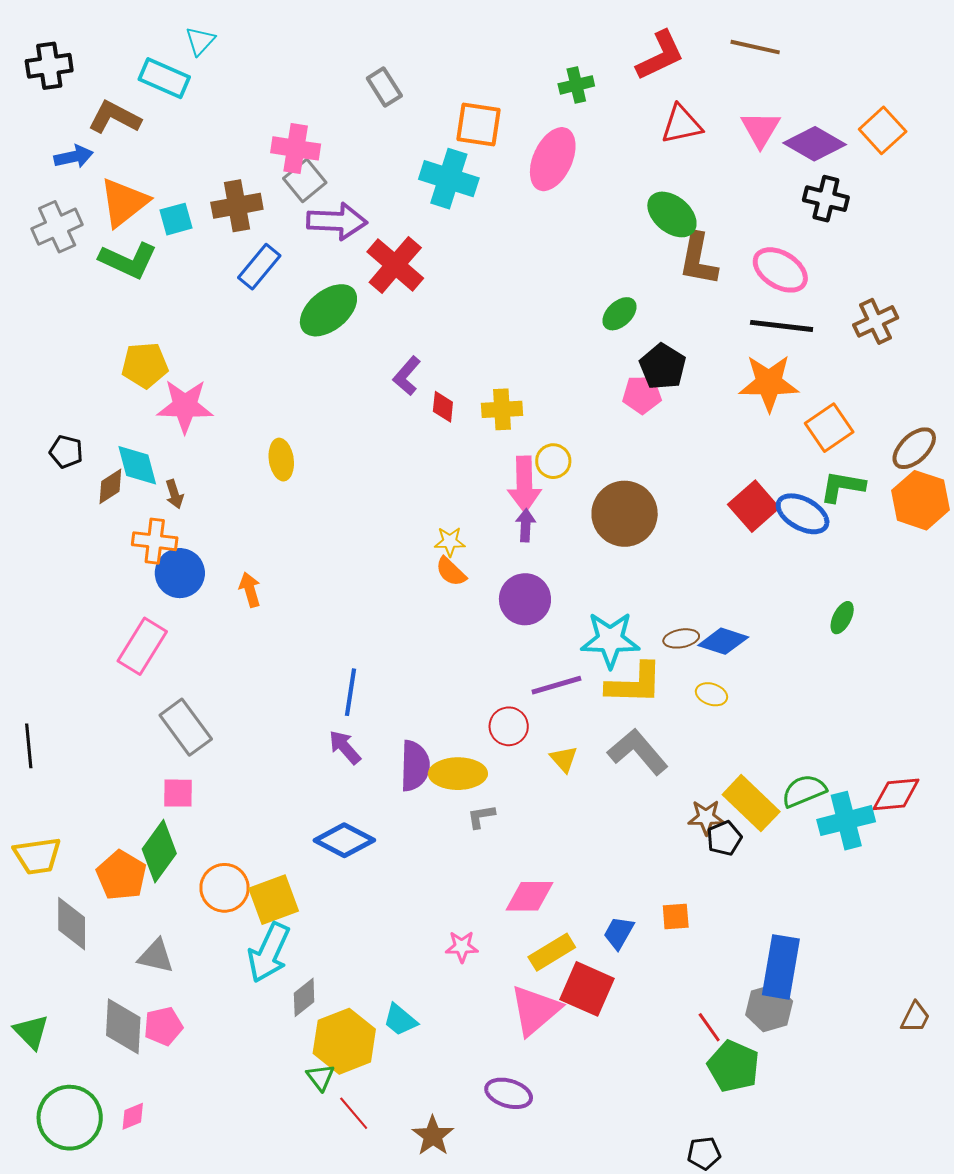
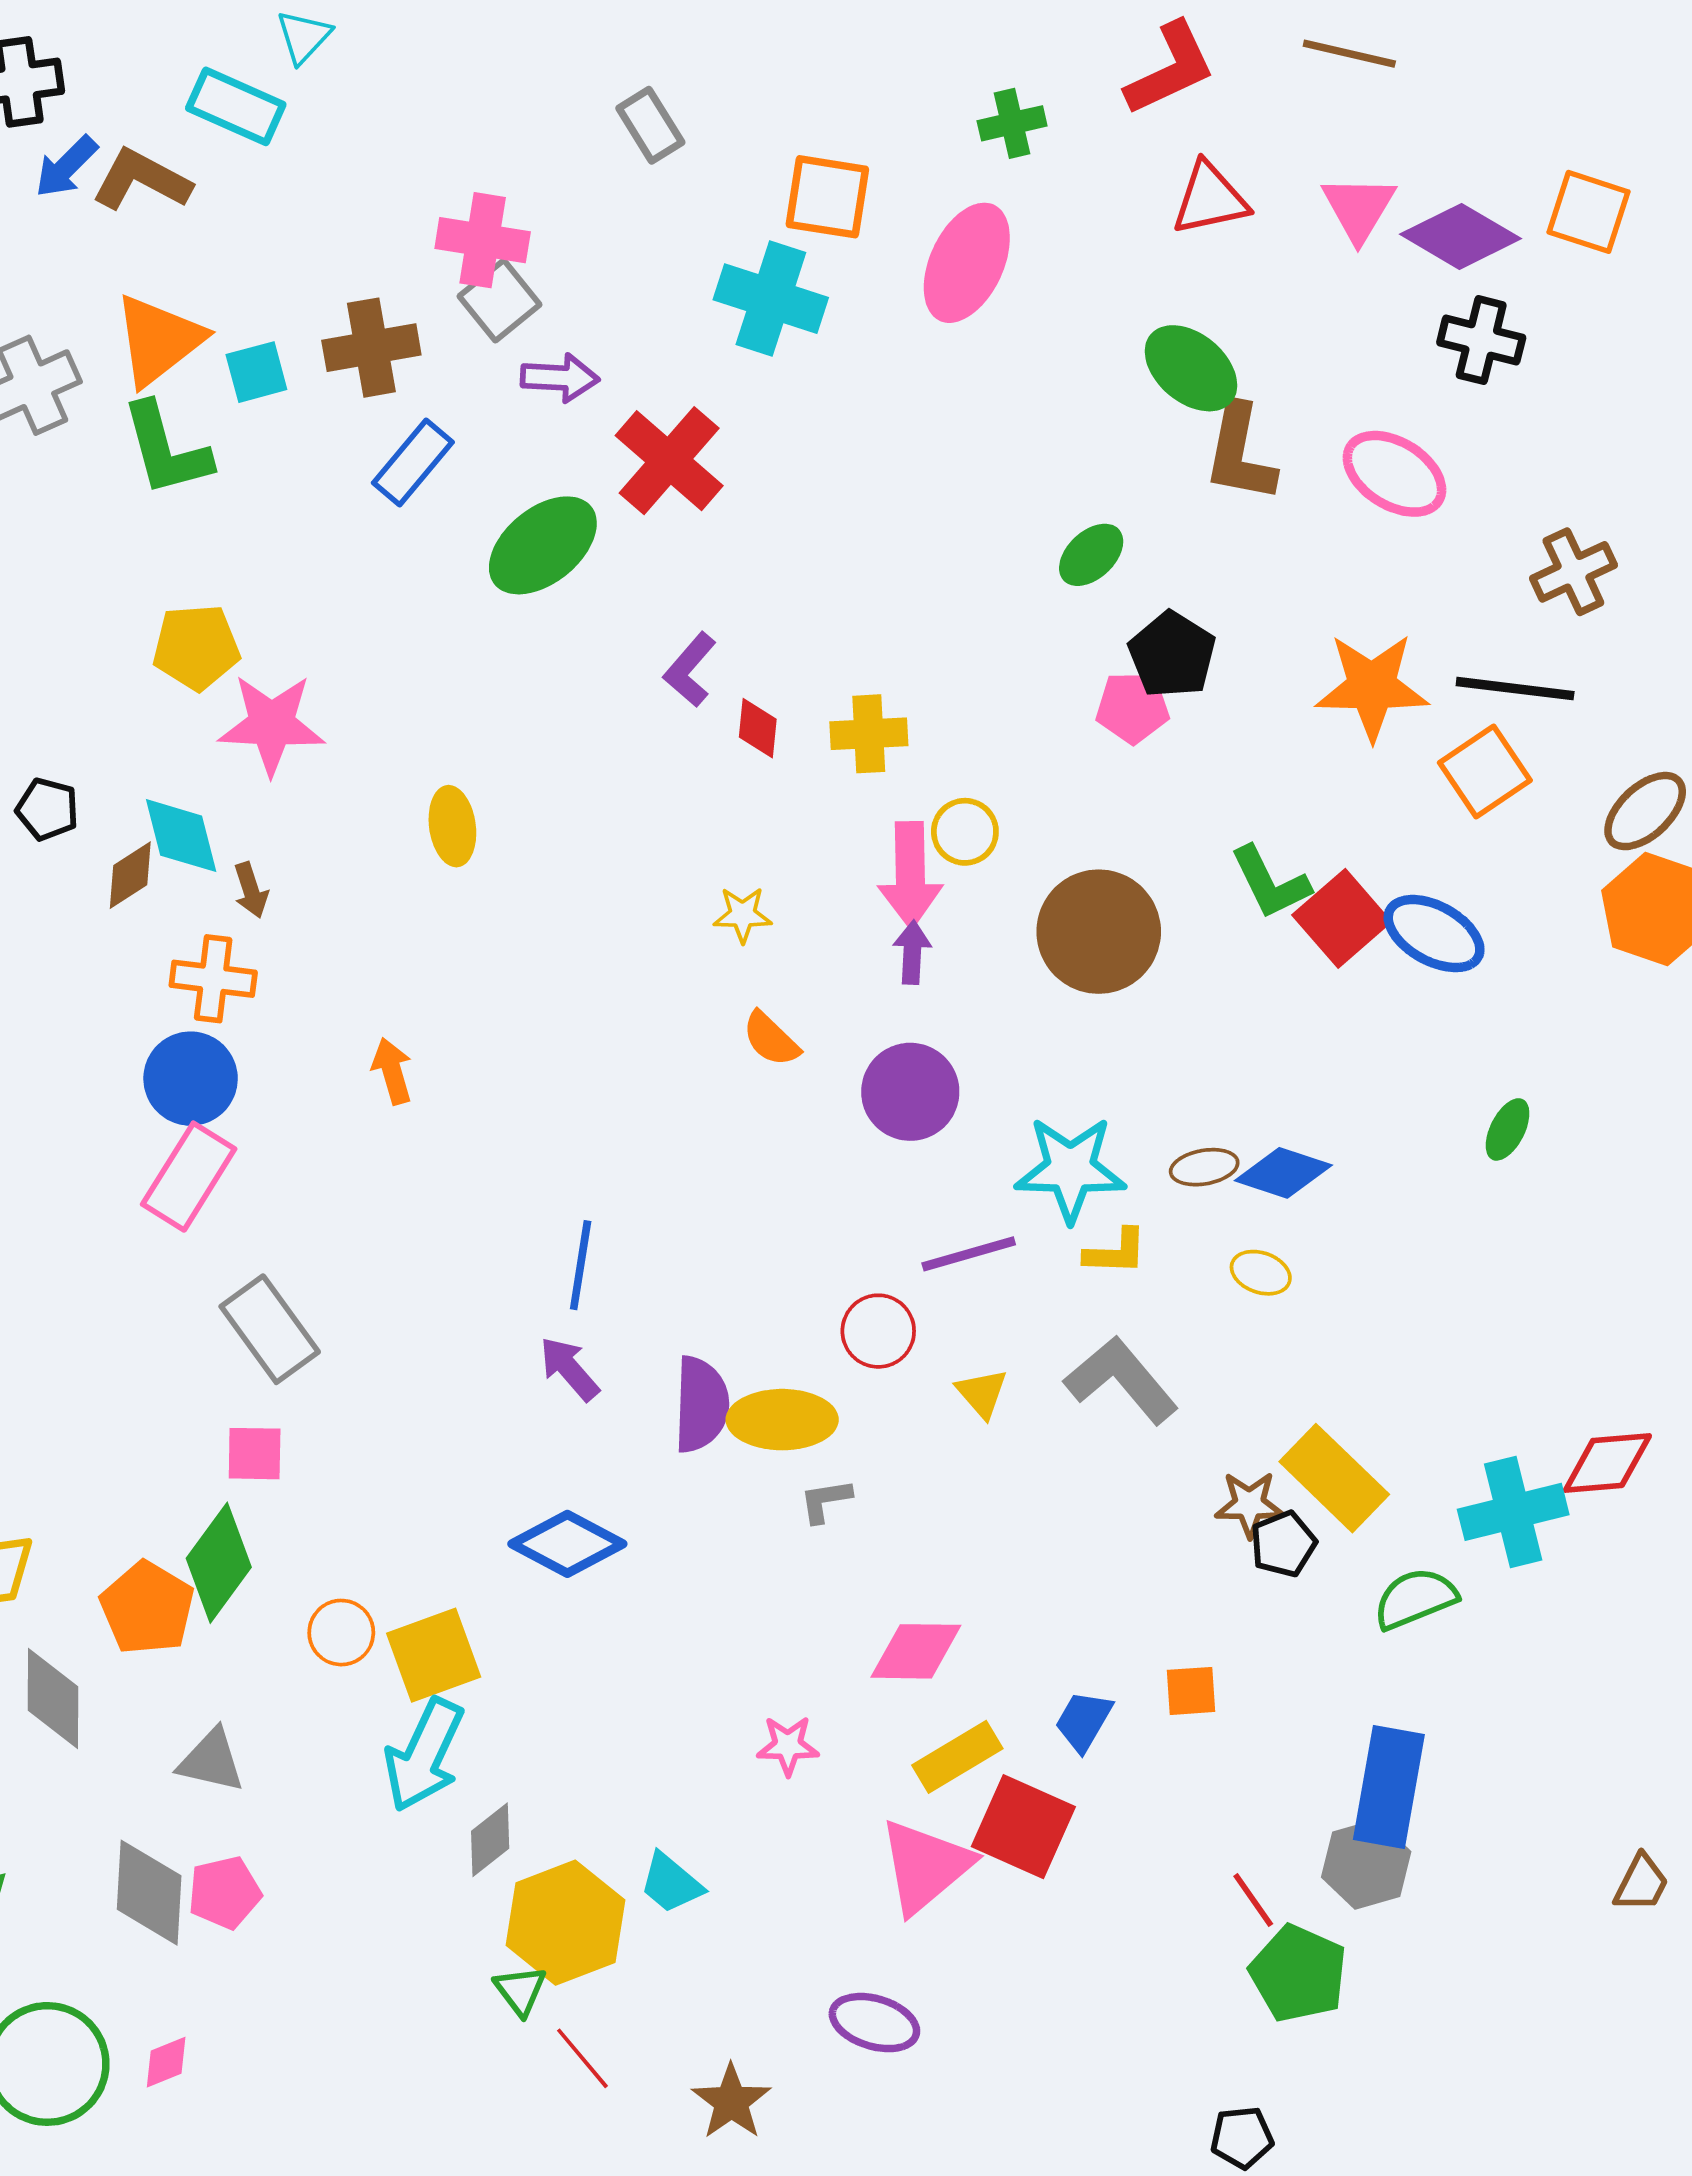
orange square: (883, 130) -> (1589, 212), turned -30
blue arrow: (74, 157) -> (66, 167), moved, turned 147
purple arrow: (337, 221) -> (560, 378), size x0.7
green L-shape: (128, 260) -> (166, 449), turned 50
black line: (782, 326) -> (1515, 689), moved
green L-shape: (842, 487) -> (1270, 883), moved, turned -126
yellow star: (450, 542) -> (743, 915), moved
blue circle: (180, 573) -> (191, 1079), moved
yellow L-shape: (634, 684) -> (1116, 1252), size x0.6
green semicircle: (804, 791) -> (1415, 1599), moved
orange circle: (225, 888) -> (341, 1633), size x0.7

